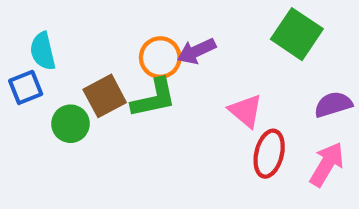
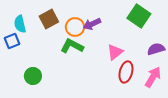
brown square: (105, 96) -> (49, 19), moved
green L-shape: (154, 98) -> (72, 46), turned -140
pink triangle: (246, 111) -> (115, 52), turned 42
green circle: (70, 124) -> (33, 76), moved

